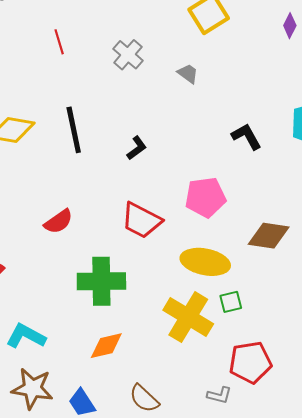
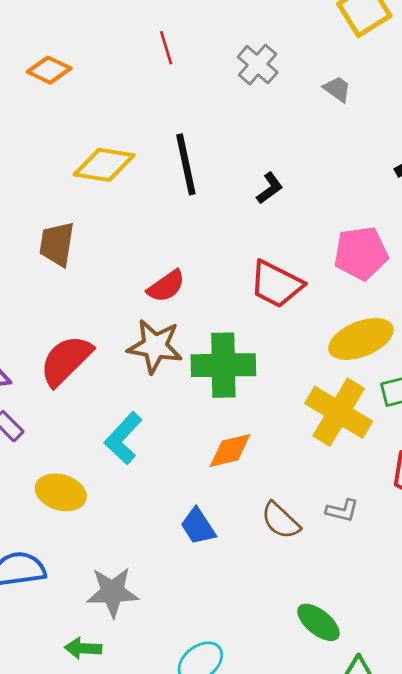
yellow ellipse: (205, 262) -> (361, 339), turned -33
cyan L-shape: (26, 336) -> (123, 438), turned -75
brown star: (32, 389) -> (155, 346), moved
gray L-shape: (219, 395) -> (342, 511), moved

